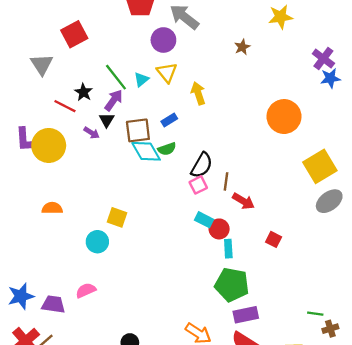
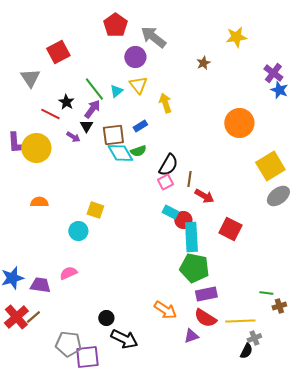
blue star: (330, 78) -> (279, 90), turned 30
red square: (274, 239) -> (230, 229), size x1.6
cyan rectangle: (228, 249) -> (191, 237), size x1.8

